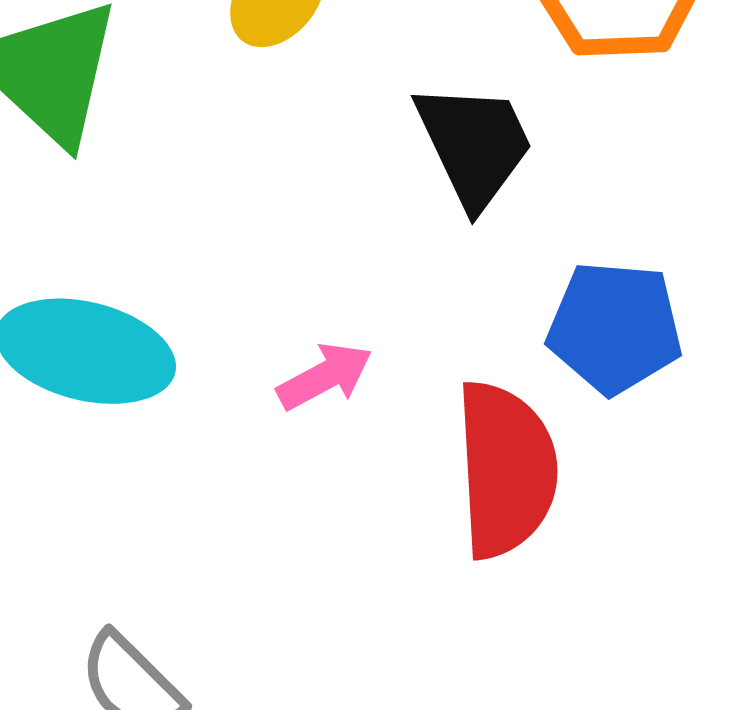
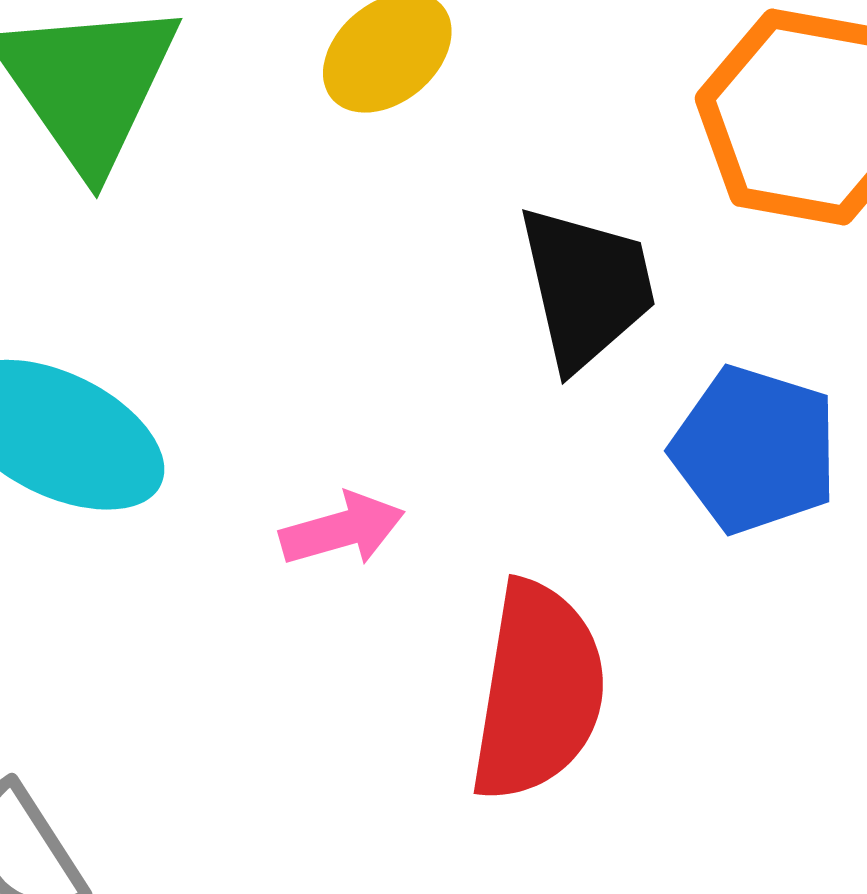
blue pentagon: (615, 327) -> (755, 450), moved

